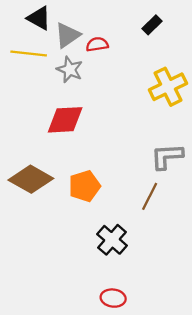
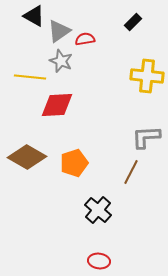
yellow line: (29, 54) -> (30, 77), moved
yellow cross: (168, 87) -> (147, 76), turned 32

